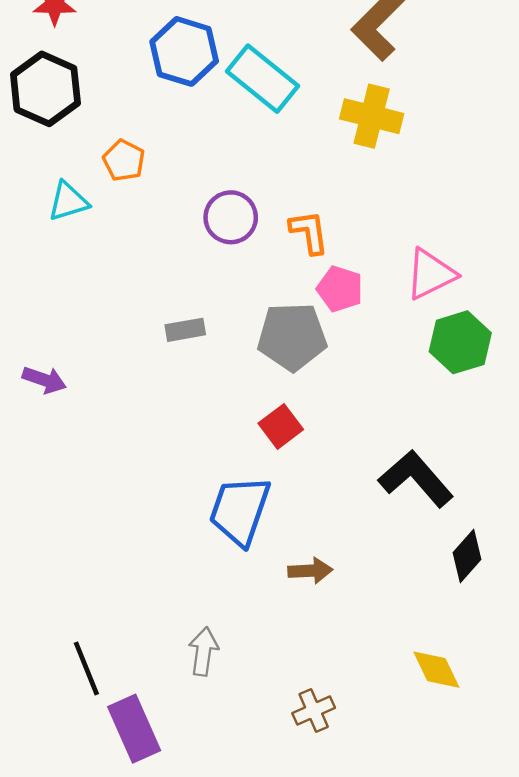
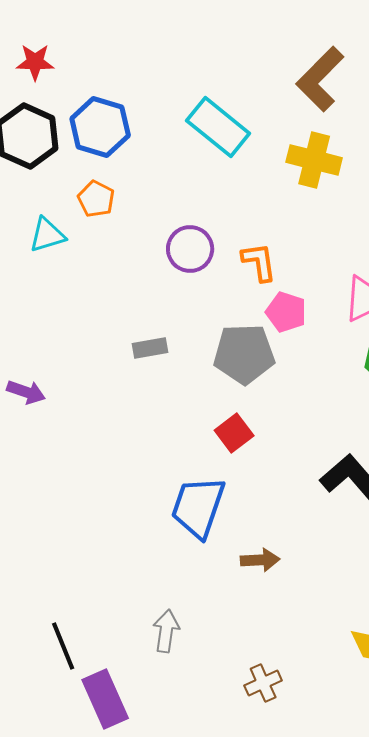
blue hexagon: (184, 51) -> (100, 127), moved

